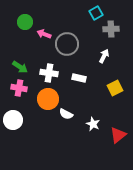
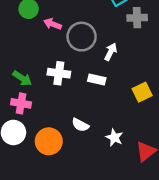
white arrow: (104, 56) -> (111, 52), moved
green arrow: (20, 67) -> (22, 78), moved
pink cross: (19, 88) -> (21, 103), moved
orange circle: (48, 99) -> (49, 141), moved

